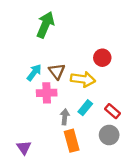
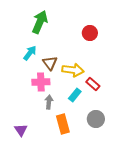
red circle: (102, 58) -> (90, 33), moved
cyan arrow: (34, 72) -> (30, 53), moved
red rectangle: (113, 111) -> (93, 84), moved
gray arrow: (65, 117) -> (49, 102), moved

